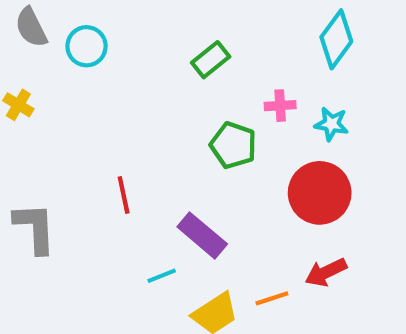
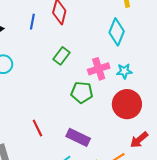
pink cross: (280, 106) -> (99, 69), size x1.5

